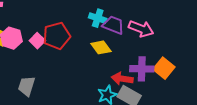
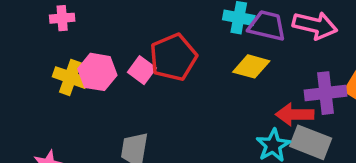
yellow diamond: (101, 47) -> (251, 66), turned -30

